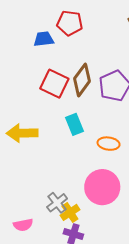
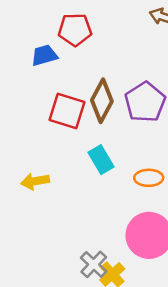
yellow arrow: (22, 133) -> (35, 181), size x0.7

